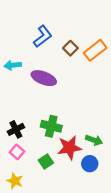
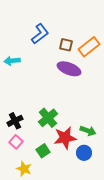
brown square: (70, 48) -> (66, 45), turned -32
purple ellipse: (44, 78) -> (69, 69), moved
green cross: (51, 126) -> (48, 118), turned 36
yellow star: (15, 181) -> (24, 169), moved

